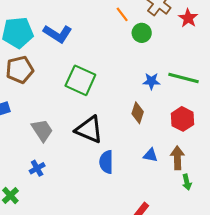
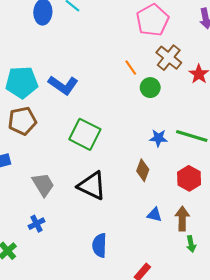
blue semicircle: (106, 162) -> (99, 245), moved

